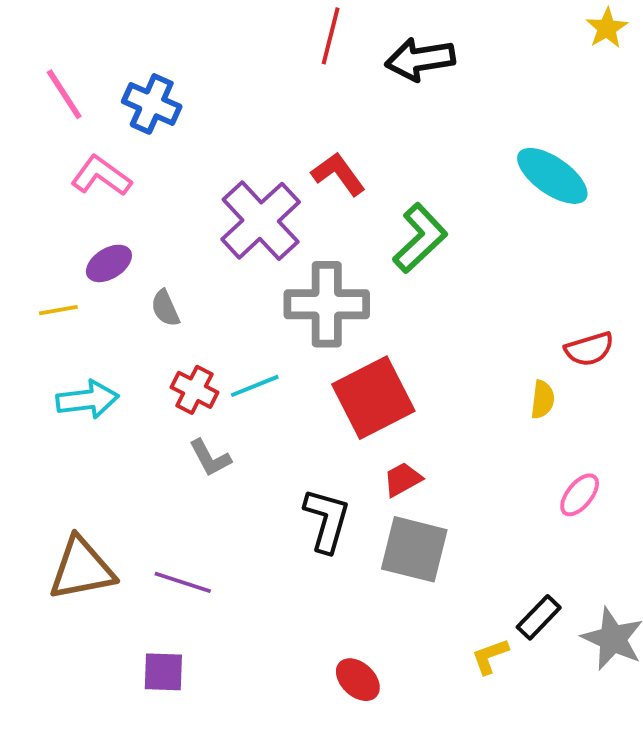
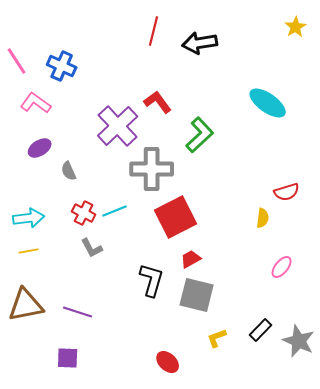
yellow line: (58, 310) -> (29, 251), moved
yellow L-shape: (490, 656) -> (217, 338), moved

